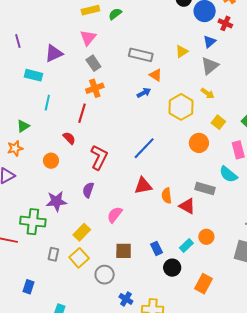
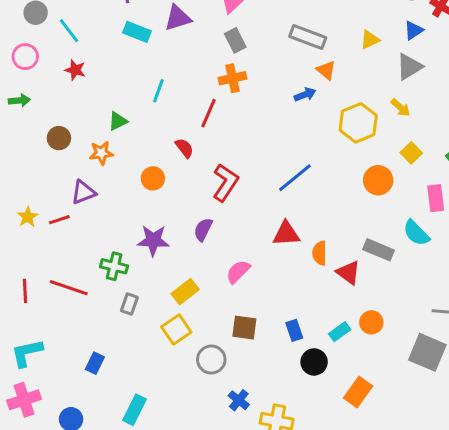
cyan rectangle: (34, 75) -> (137, 32), moved
green cross: (33, 222) -> (114, 266), size x0.7
gray rectangle: (53, 254) -> (129, 304), moved

